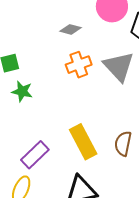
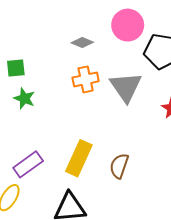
yellow rectangle: (83, 142) -> (79, 158), turned 44

